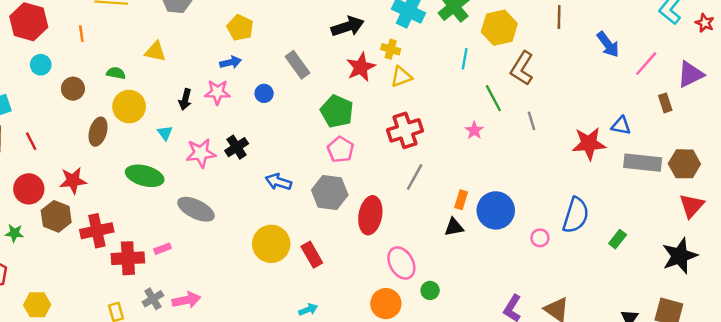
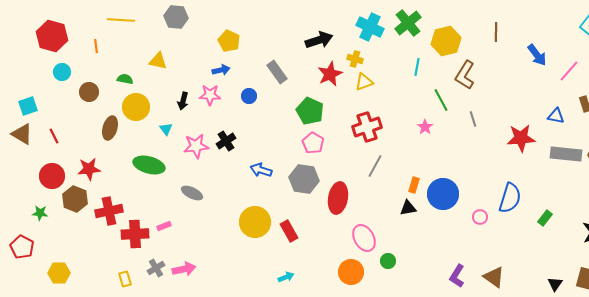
blue triangle: (621, 126) -> (556, 116), moved
gray ellipse: (196, 209) -> (192, 193), size x0.7

